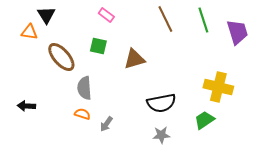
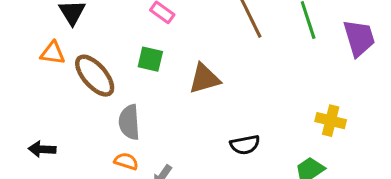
orange triangle: (29, 32) -> (53, 53), moved
yellow cross: (218, 87) -> (331, 121), size x0.7
black semicircle: (161, 103) -> (245, 145), size x0.7

